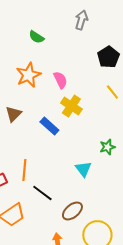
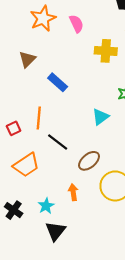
yellow cross: (71, 106) -> (106, 51), moved, turned -30
blue rectangle: (49, 126) -> (58, 82), moved
cyan triangle: (83, 169) -> (101, 117), turned 30

